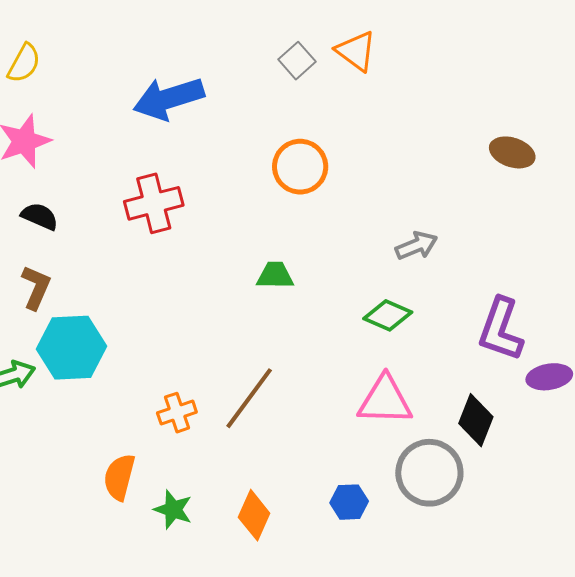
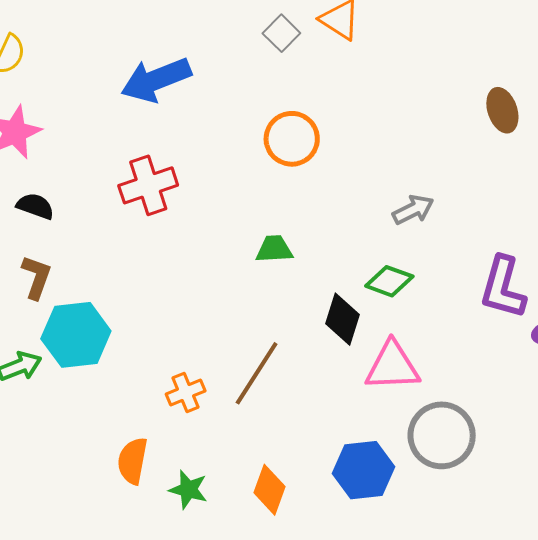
brown ellipse: (512, 152) -> (502, 110), turned 57
black diamond: (476, 420) -> (343, 319), moved
blue hexagon: (349, 502) -> (363, 470), size x1.6

